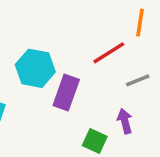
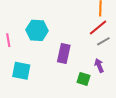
red line: (109, 53) -> (98, 27), moved
cyan hexagon: (35, 68) -> (37, 30), moved

